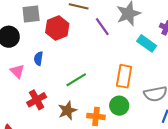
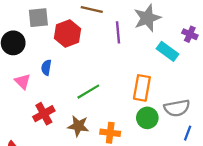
purple line: (102, 27) -> (118, 32), turned 30
green circle: (119, 106) -> (147, 118), moved
brown star: (67, 111) -> (78, 126), turned 30

